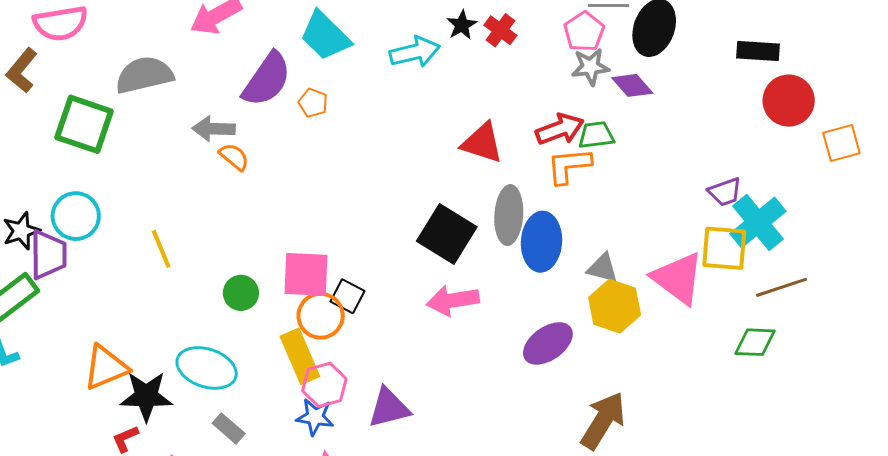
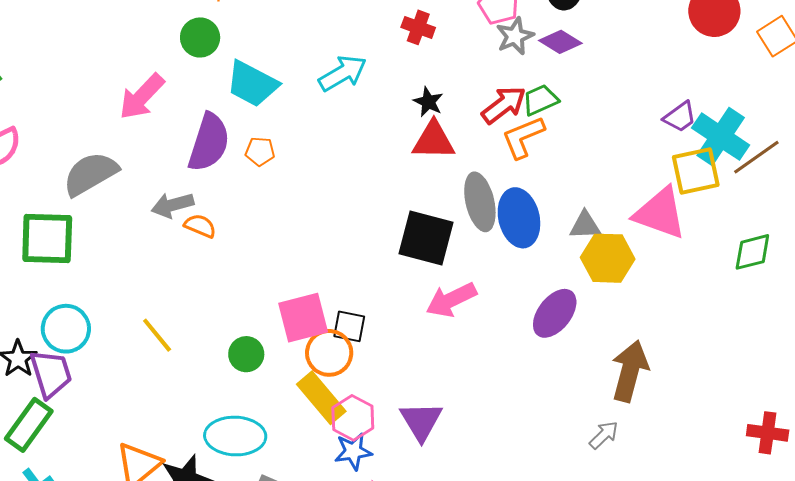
black star: (462, 25) -> (428, 102), moved
brown line: (782, 287) -> (756, 157), moved
purple triangle: (389, 408) -> (421, 421), turned -30

